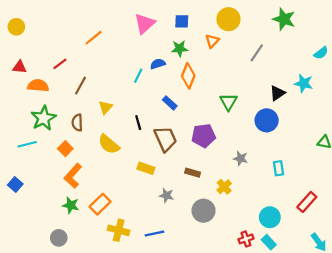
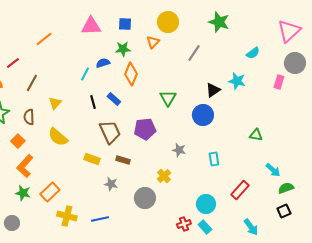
pink triangle: (145, 24) -> (91, 26), turned 40
black line: (138, 123) -> (93, 102), moved
brown rectangle: (193, 173) -> (123, 160), moved

